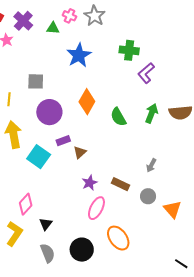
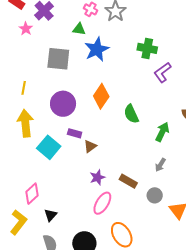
green triangle: (53, 28) -> (79, 29), moved
gray square: (36, 81) -> (58, 59), moved, size x1.4
green arrow: (151, 113) -> (162, 132), moved
purple rectangle: (63, 141) -> (75, 133), turned 32

